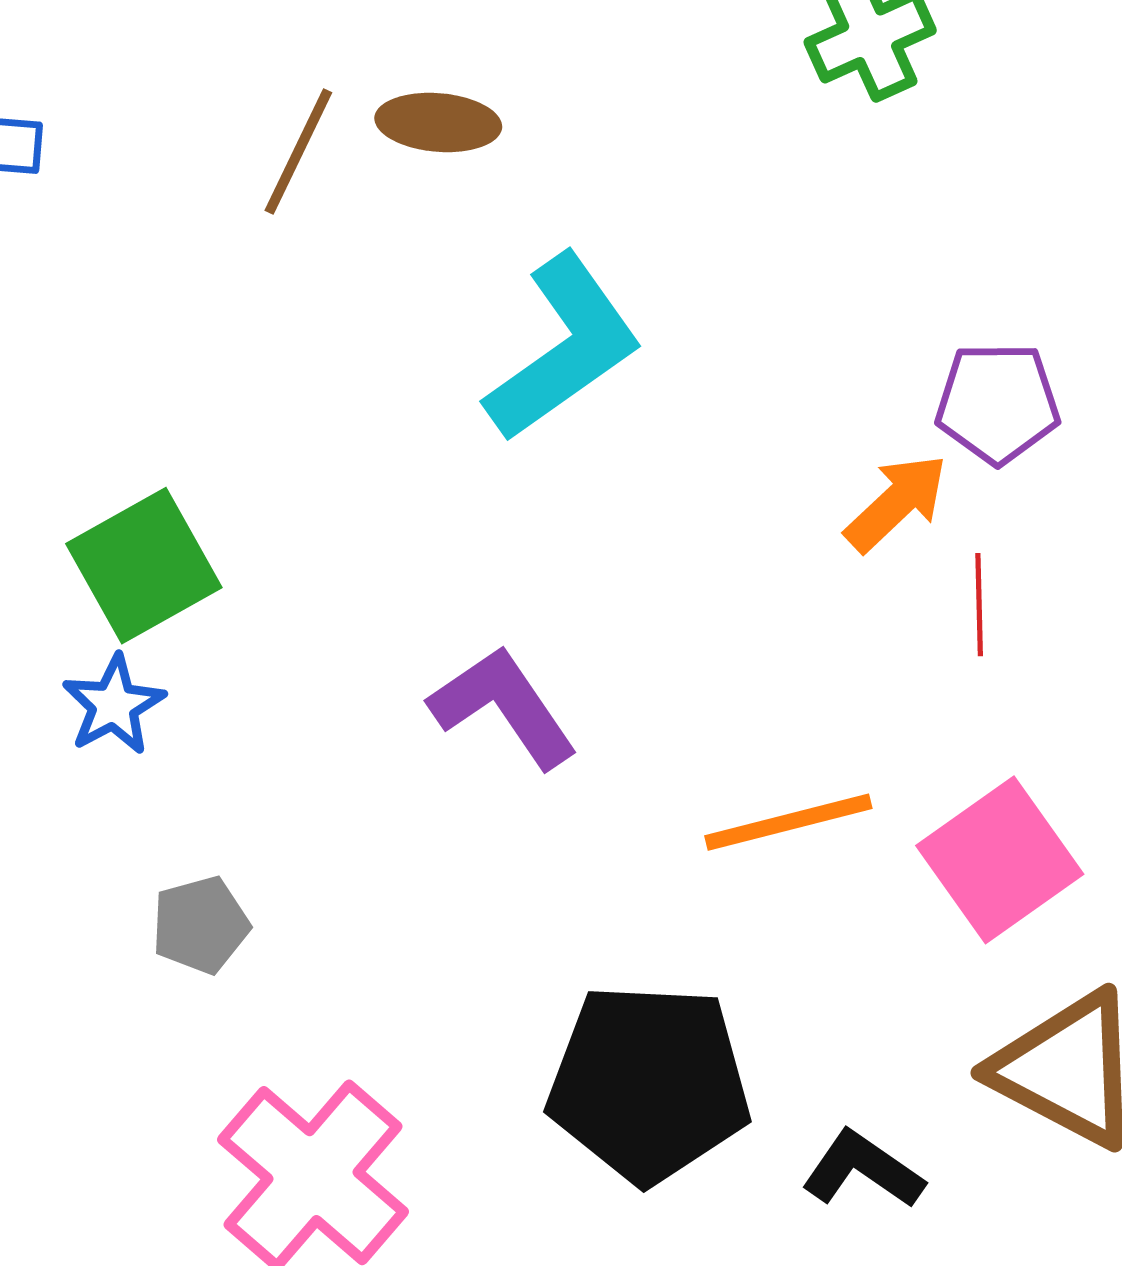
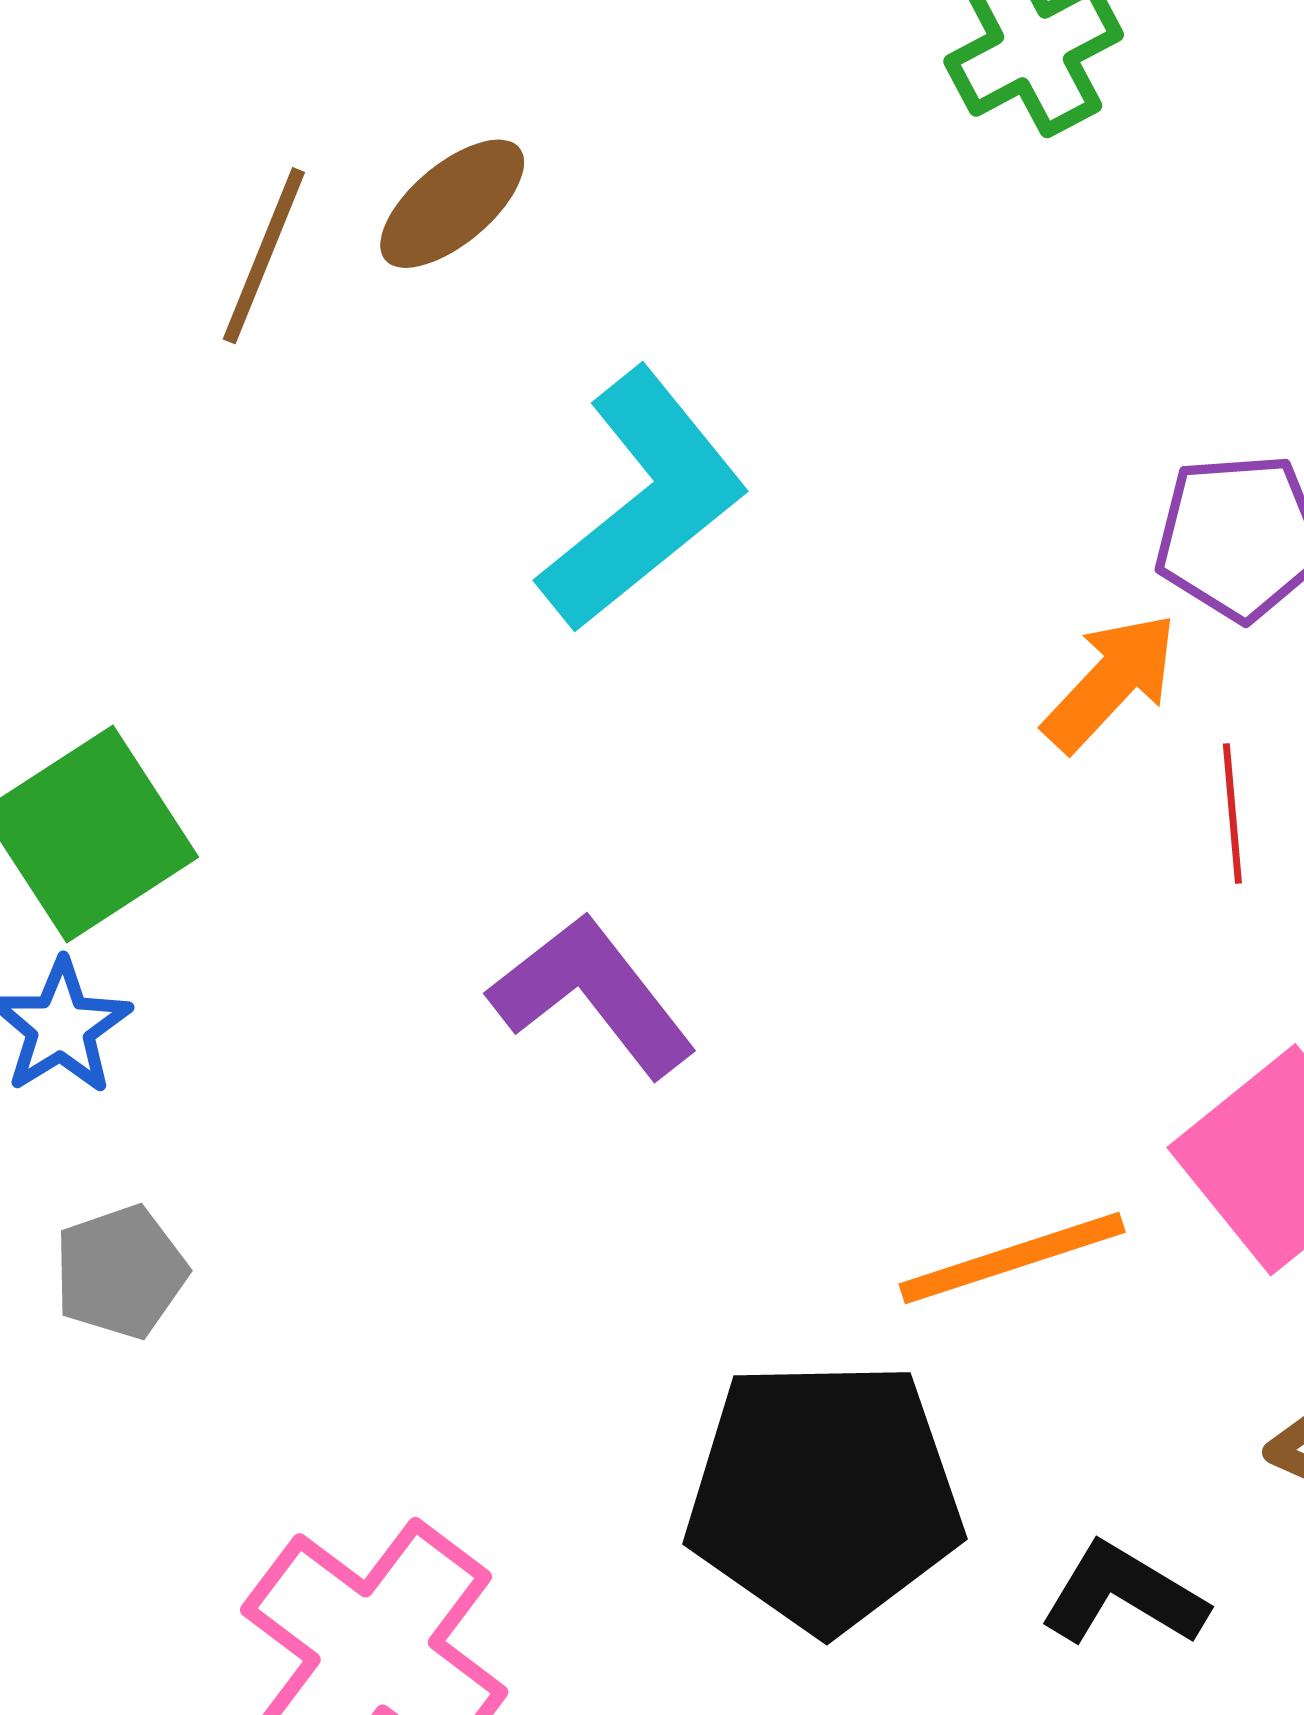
brown ellipse: (438, 122) -> (452, 204), turned -41
orange line: (788, 822) -> (1012, 1258), moved
gray pentagon: (200, 925) -> (120, 1272), moved

